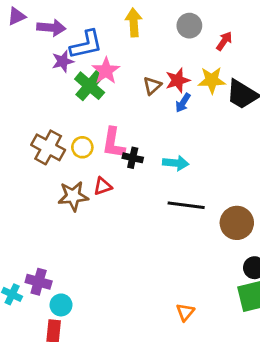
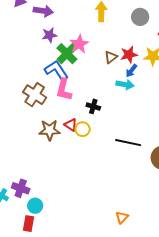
blue L-shape: (86, 45) -> (56, 70), moved, turned -115
pink L-shape: (113, 143) -> (64, 90), moved
yellow circle: (82, 147) -> (83, 129), moved
cyan arrow: (176, 163) -> (125, 84), moved
red triangle: (103, 186) -> (71, 125), turned 48

